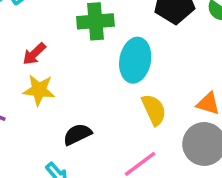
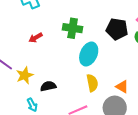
yellow star: (39, 90) -> (25, 75), moved, turned 30

